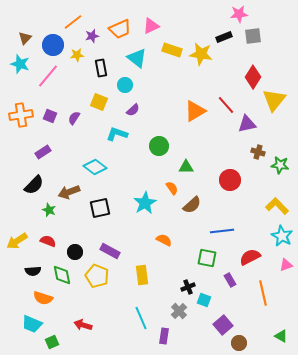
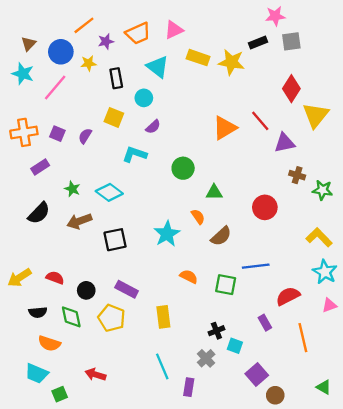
purple rectangle: (43, 152) -> (40, 167), moved
green star: (49, 210) -> (72, 189), moved
green square: (207, 258) -> (226, 285), moved

